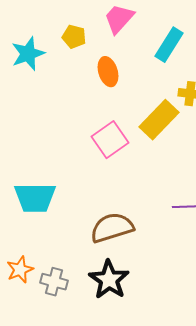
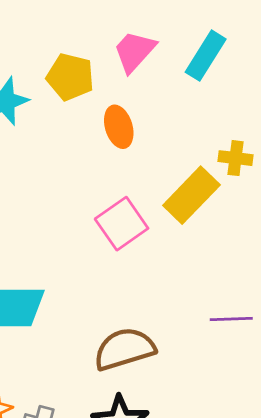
yellow pentagon: (74, 37) -> (70, 77), size x1.4
cyan rectangle: (169, 45) -> (206, 56), moved

